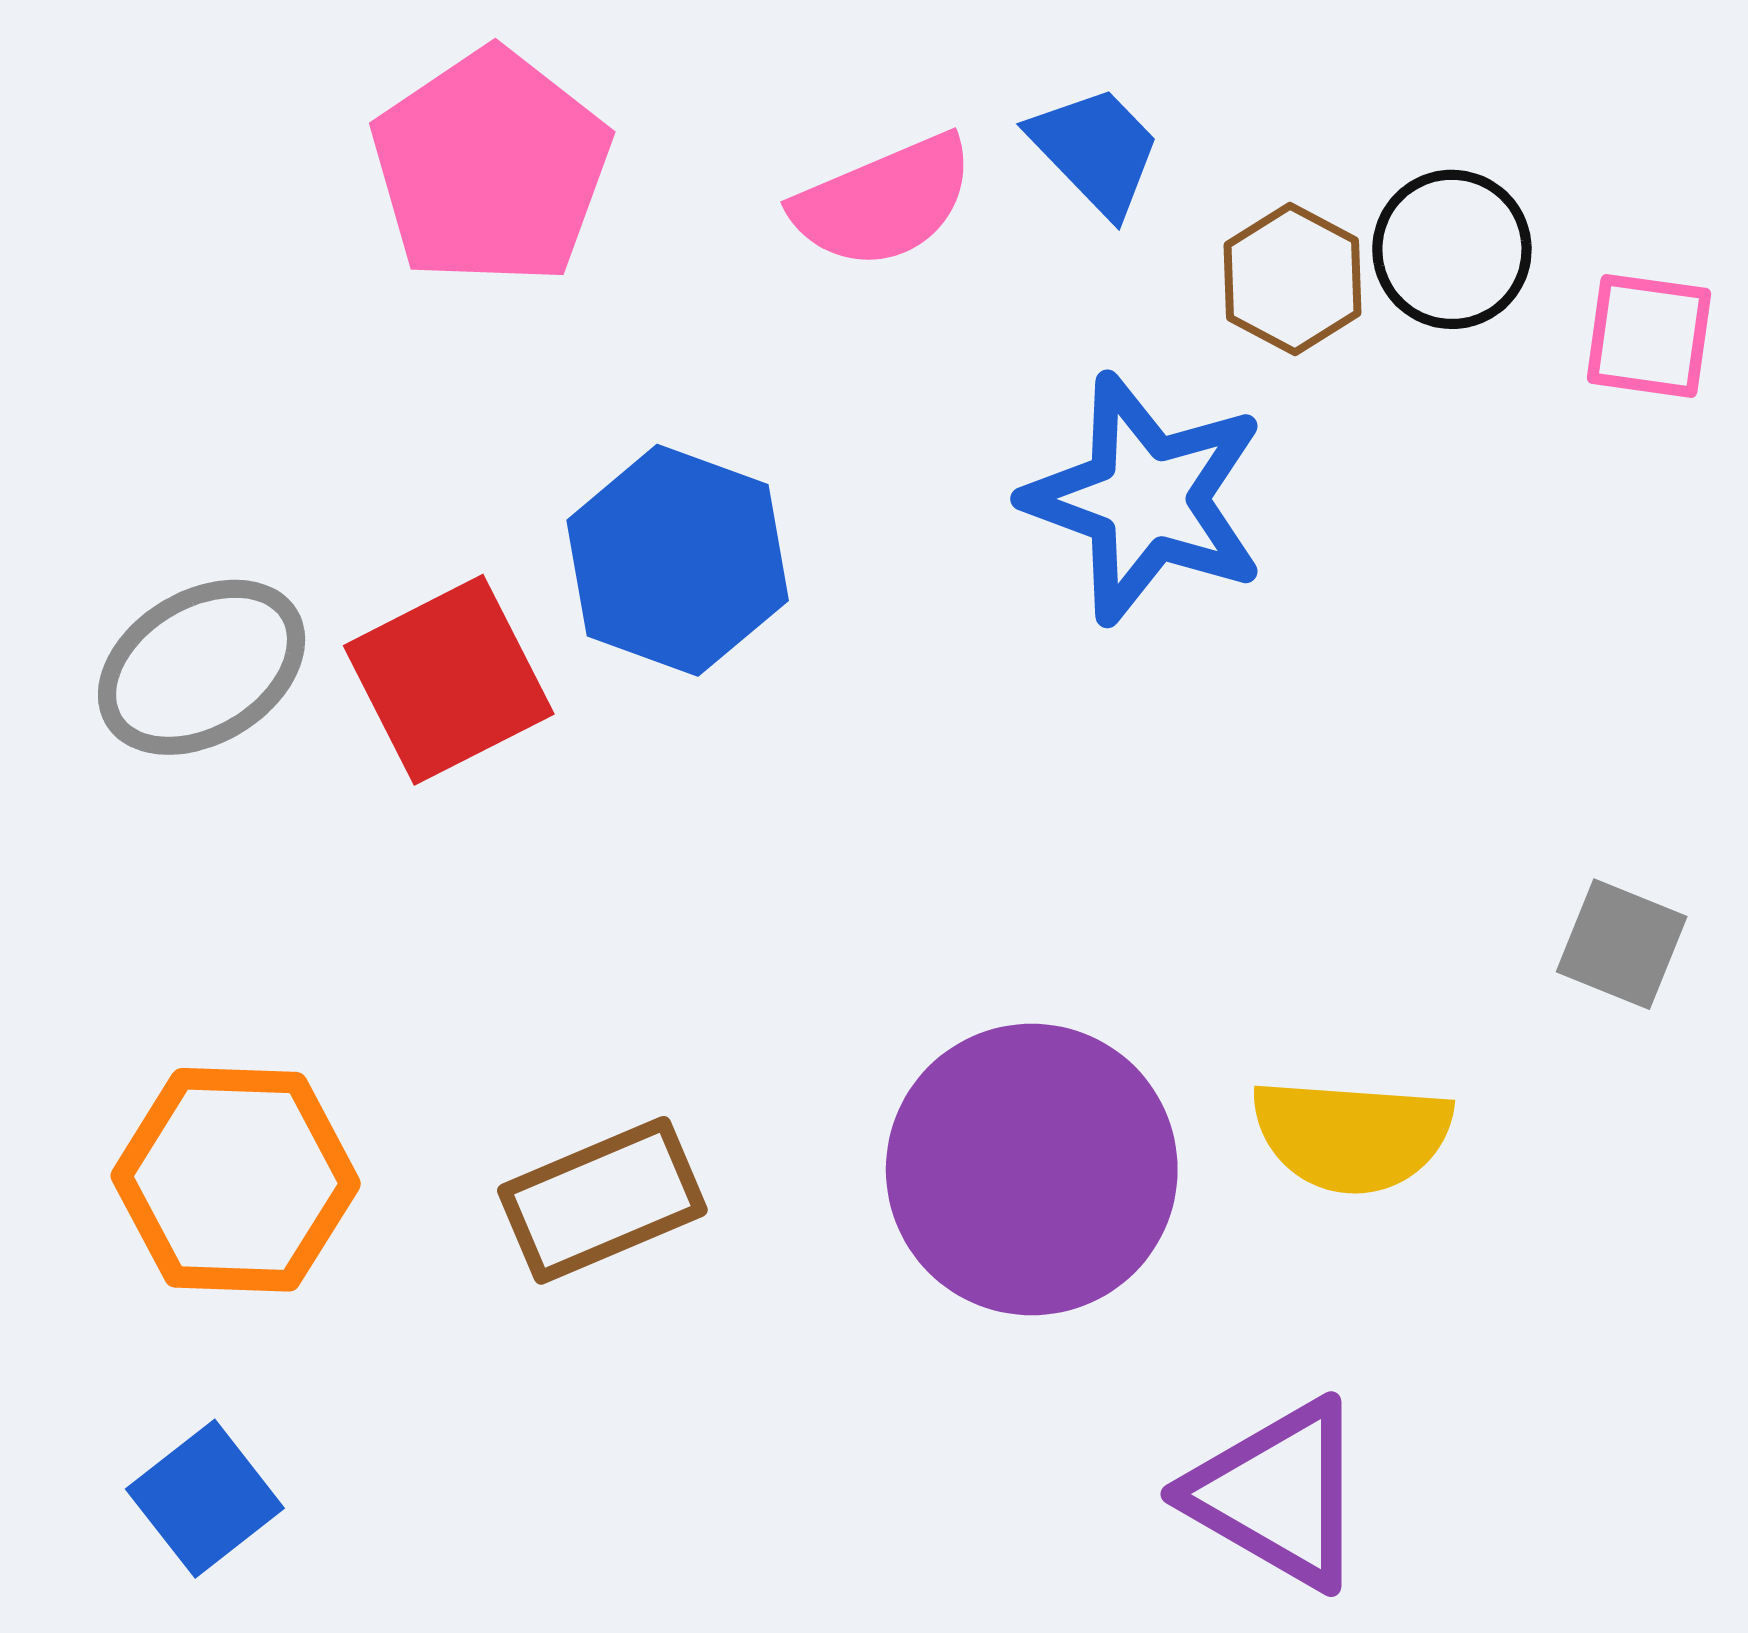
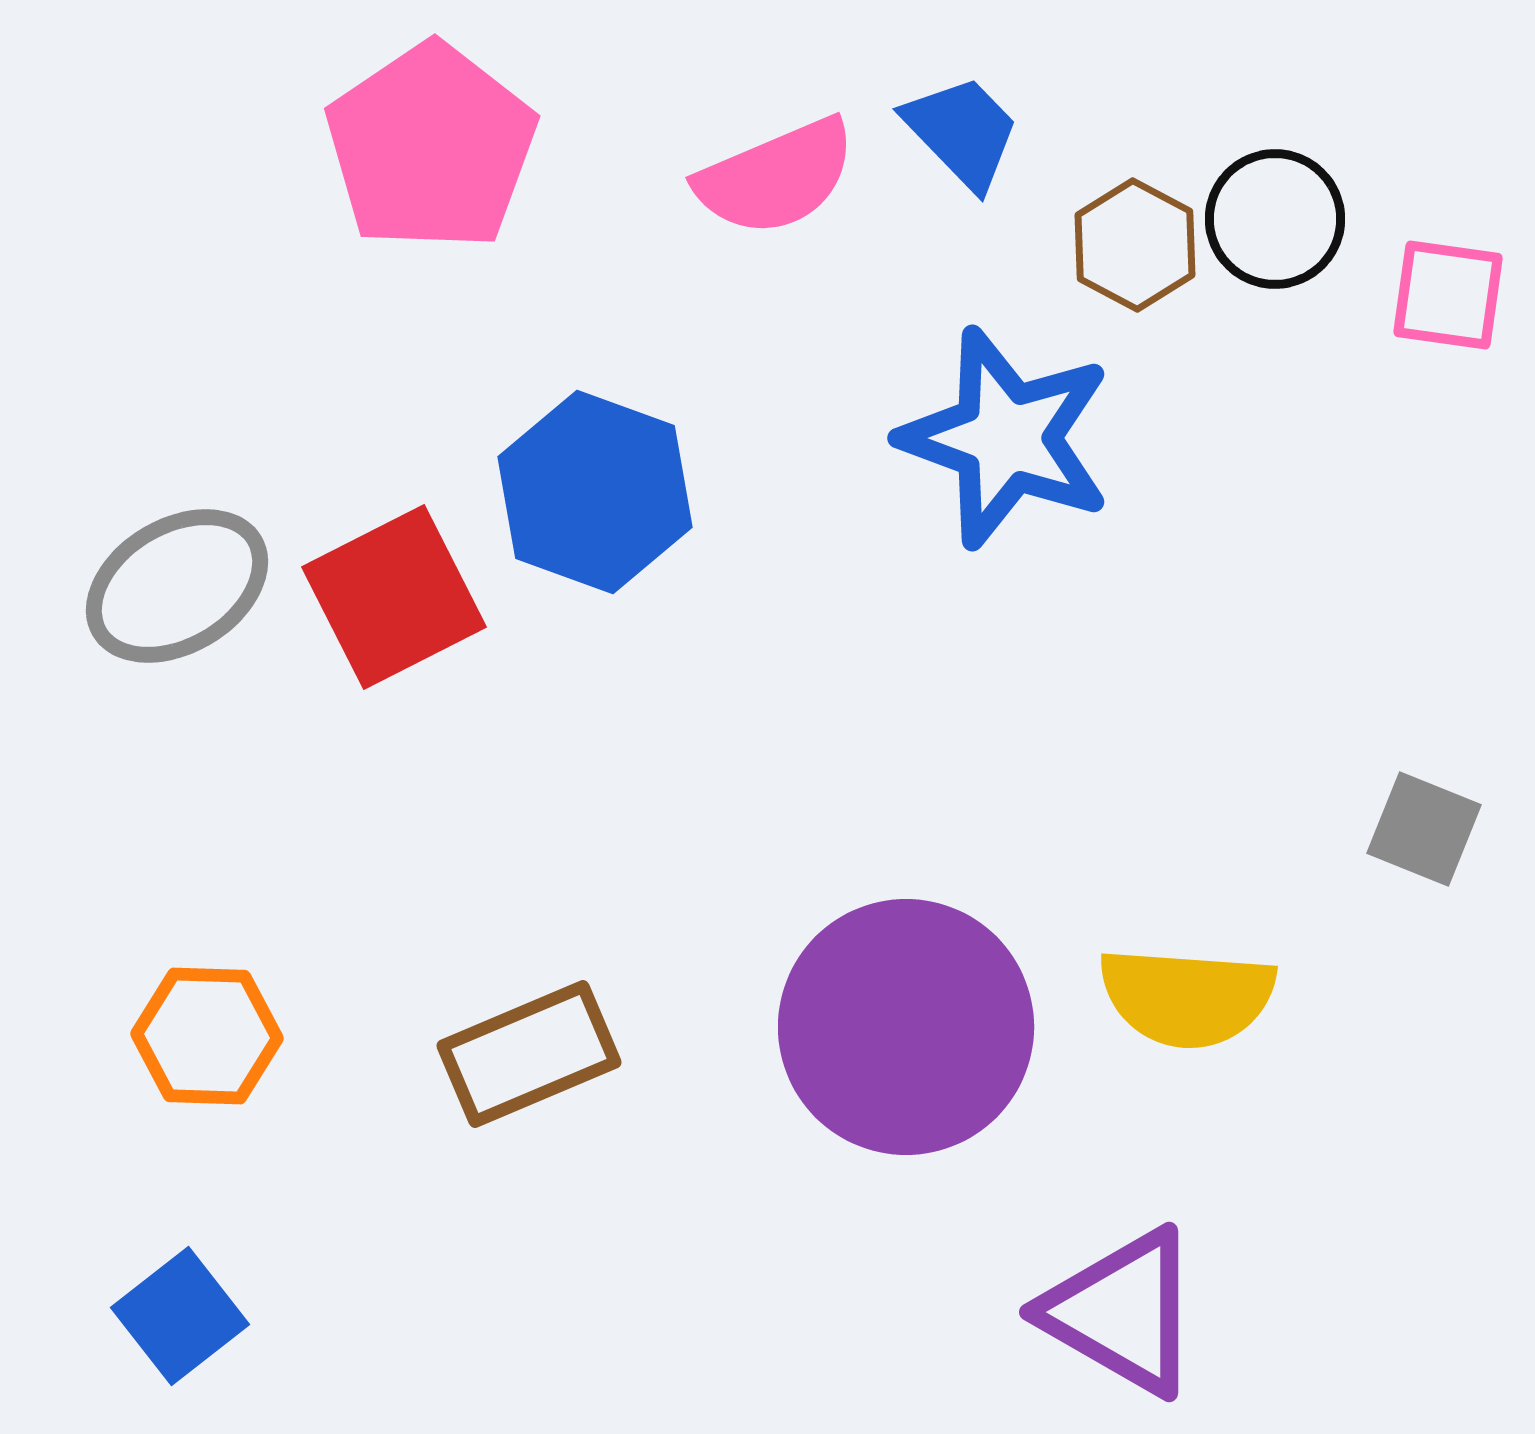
orange hexagon: (236, 1180) -> (207, 1036), size x0.7

